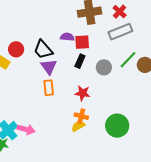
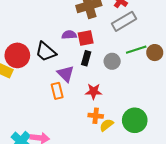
red circle: (16, 49) -> (17, 55), size x1.5
green line: (128, 60) -> (136, 50), turned 36
purple triangle: (49, 67) -> (66, 74), moved
yellow semicircle: (78, 126) -> (106, 125), moved

